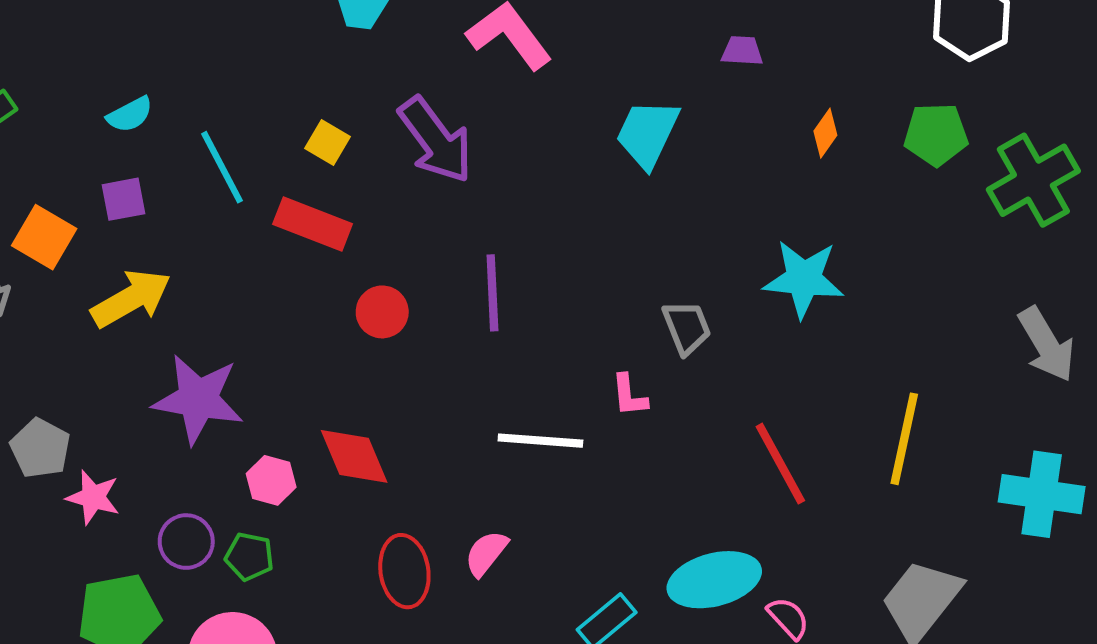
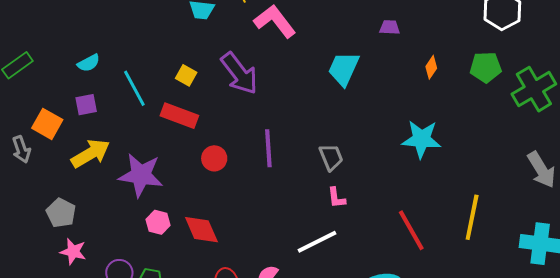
gray trapezoid: (687, 327) -> (331, 157), moved
purple star: (198, 399) -> (141, 175), moved
white line: (540, 441) -> (317, 242), moved, turned -30
gray pentagon: (40, 448) -> (61, 213), moved
pink hexagon: (271, 480) -> (158, 222), moved

